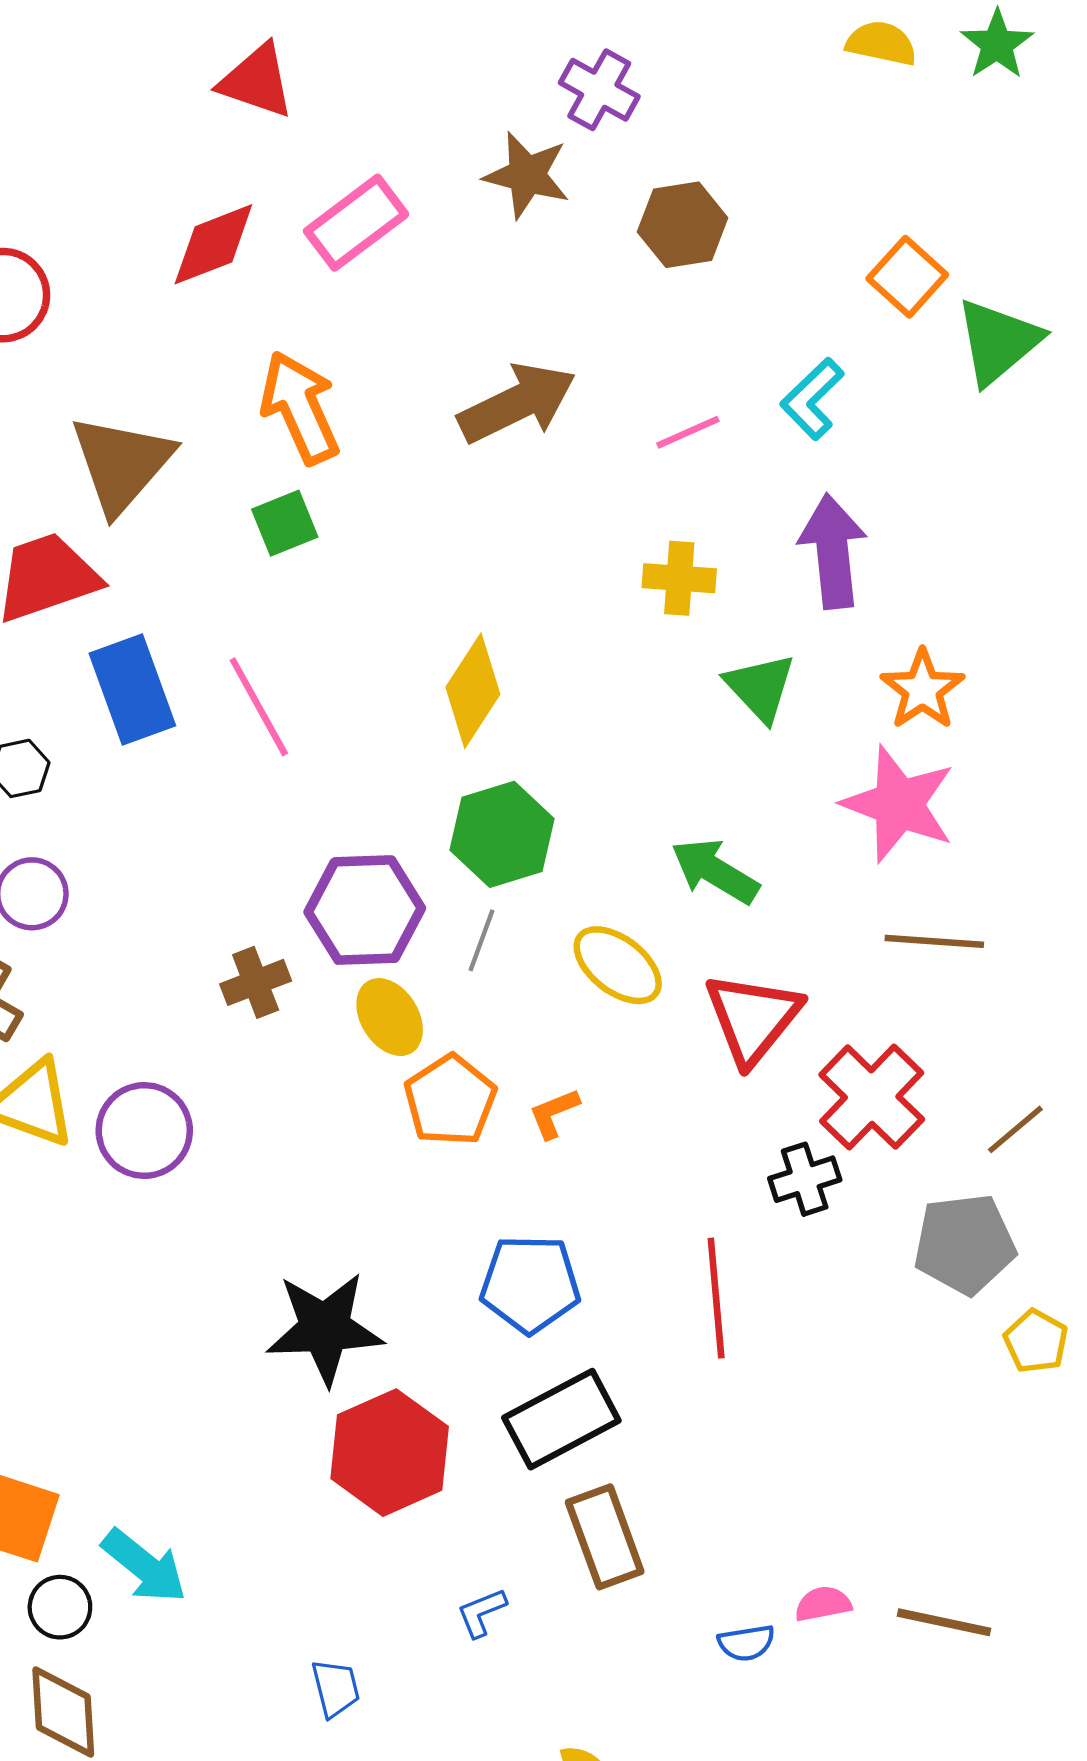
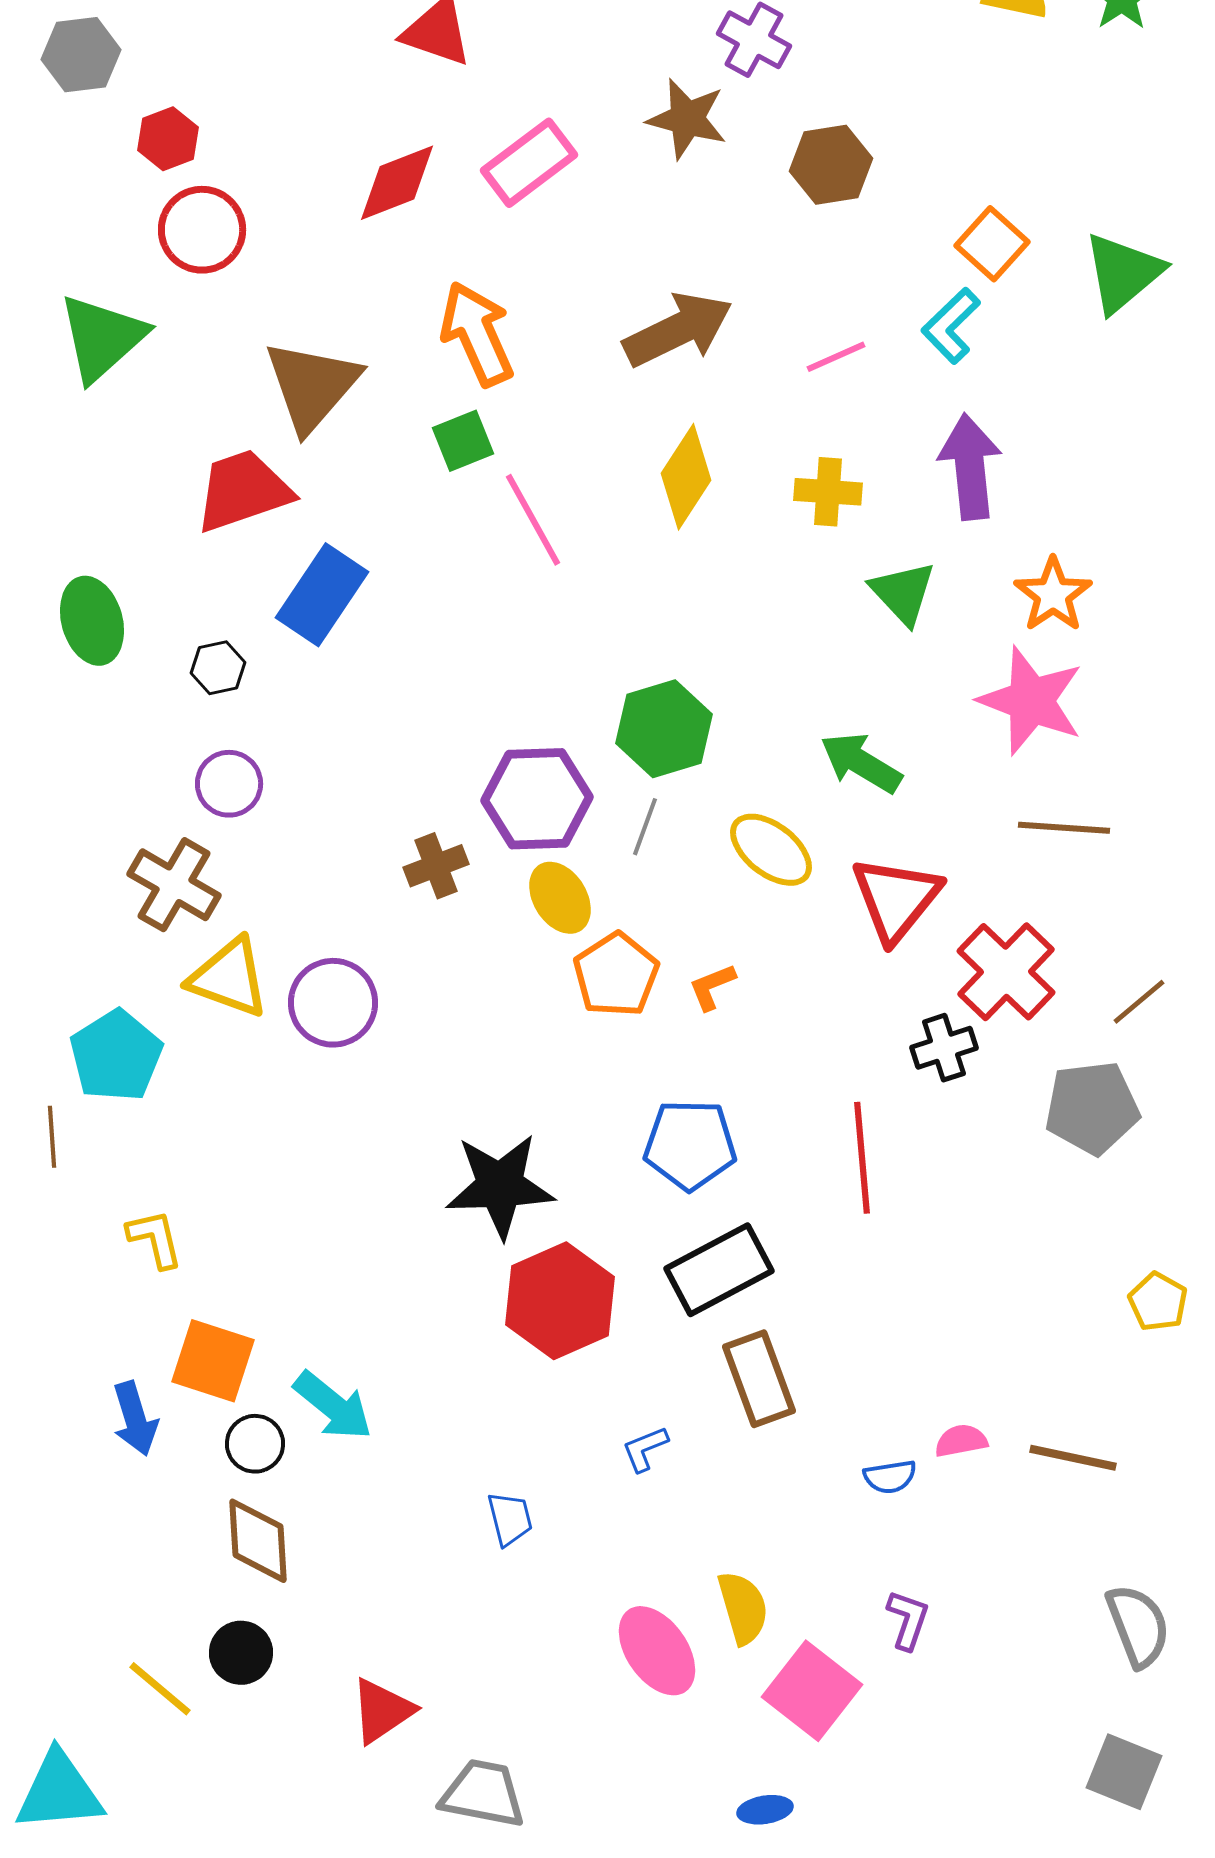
orange square: (907, 277) -> (992, 244), moved
blue rectangle: (132, 690) -> (322, 595), turned 54
yellow diamond: (473, 691) -> (686, 477), moved
pink line: (259, 707) -> (533, 520), moved
yellow pentagon: (1036, 1341) -> (1158, 1302), moved

